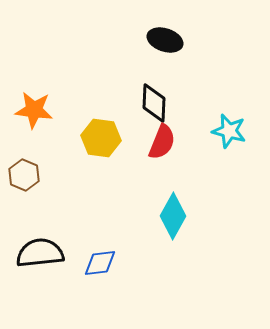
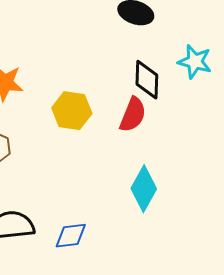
black diamond: (154, 103) -> (147, 80), moved
cyan star: (229, 131) -> (195, 62), moved

